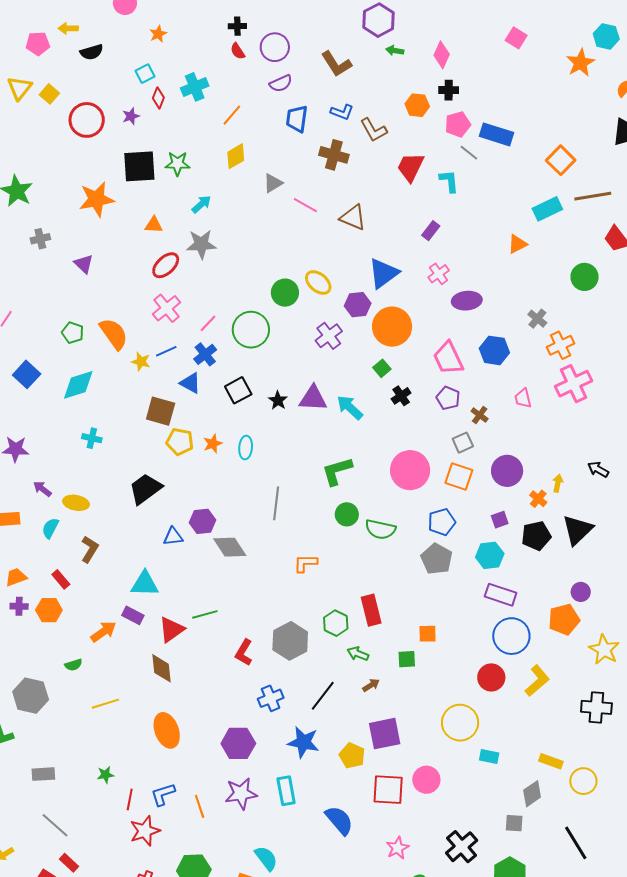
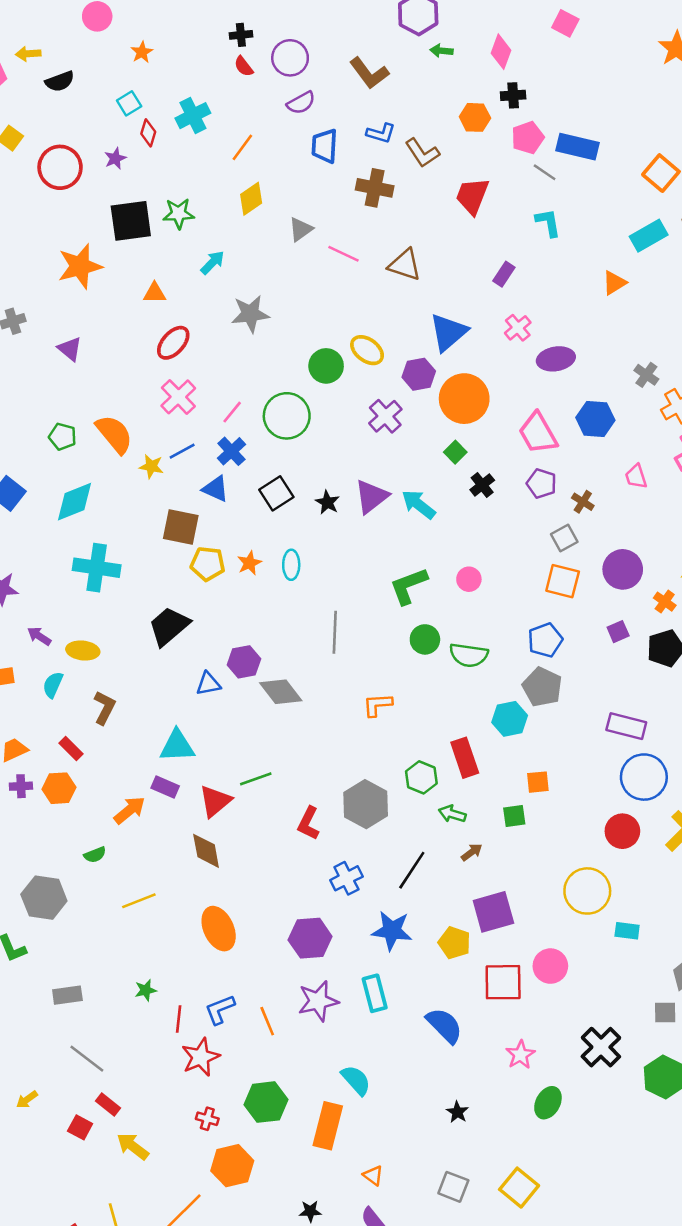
pink square: (516, 38) -> (565, 23), moved
cyan L-shape: (449, 181) -> (548, 223), moved
gray star: (201, 244) -> (250, 314), moved
purple triangle: (313, 398) -> (371, 497), turned -36
cyan cross: (92, 438) -> (97, 568), size x1.8
pink circle: (410, 470) -> (469, 579), moved, size x0.5
cyan hexagon: (490, 555) -> (510, 719), moved

